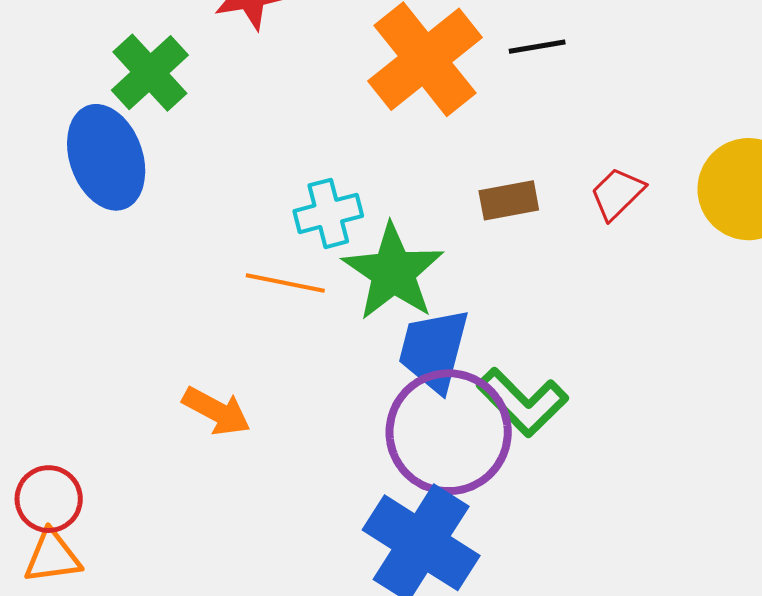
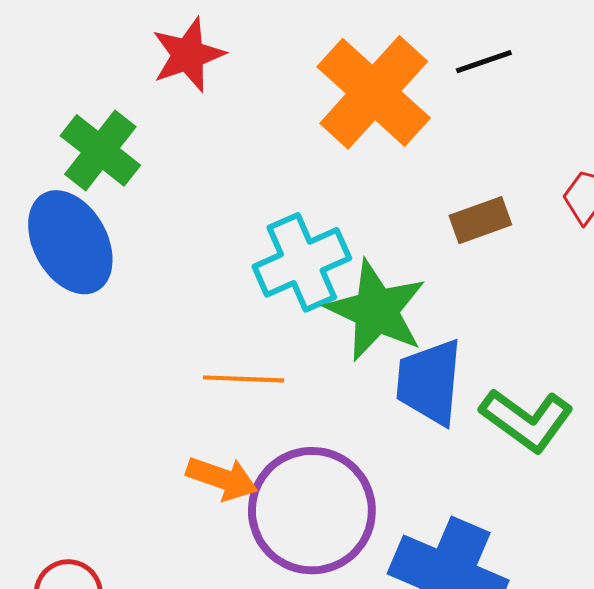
cyan cross: (328, 213) -> (302, 262), size x1.4
orange line: (285, 283) -> (244, 379), moved
purple circle: (449, 432) -> (312, 511), moved

